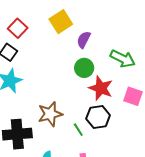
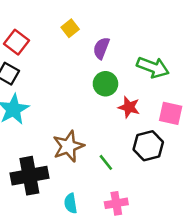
yellow square: (61, 22) -> (70, 28), size x0.6
red star: (101, 88) -> (129, 107), size x0.7
black hexagon: (98, 117) -> (148, 146), moved

